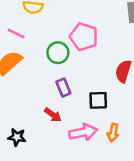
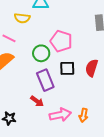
purple rectangle: (63, 87) -> (45, 80), size x1.5
black square: (98, 100) -> (67, 68), moved

